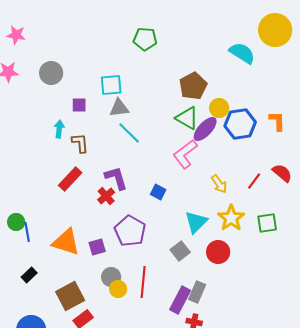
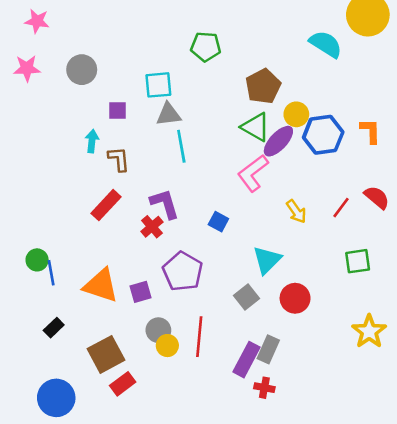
green pentagon: (145, 39) -> (206, 47), moved
cyan line: (129, 133) -> (181, 146), turned 35
yellow star: (231, 218) -> (369, 331), moved

